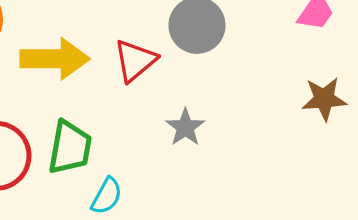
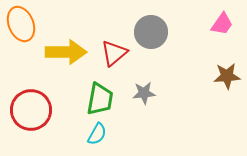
gray star: (185, 127) -> (144, 93), turned 30
green trapezoid: (70, 147) -> (100, 99), moved

